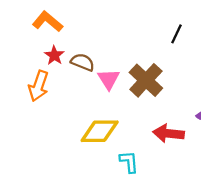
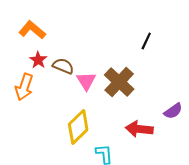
yellow diamond: (100, 131) -> (78, 127), turned -44

